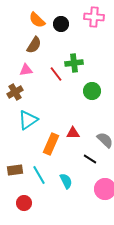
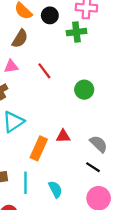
green cross: (74, 63) -> (76, 32), moved
black line: (90, 159) -> (93, 167), moved
cyan line: (39, 175) -> (25, 183), turned 30

